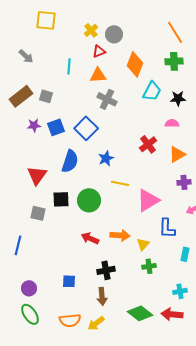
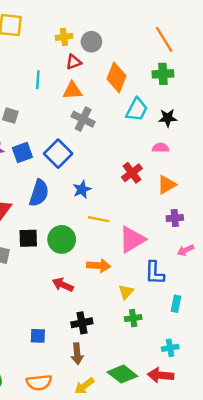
yellow cross: (91, 30) -> (64, 37), turned 32
orange arrow: (120, 235) -> (99, 266), moved
yellow arrow: (96, 323) -> (84, 386), moved

